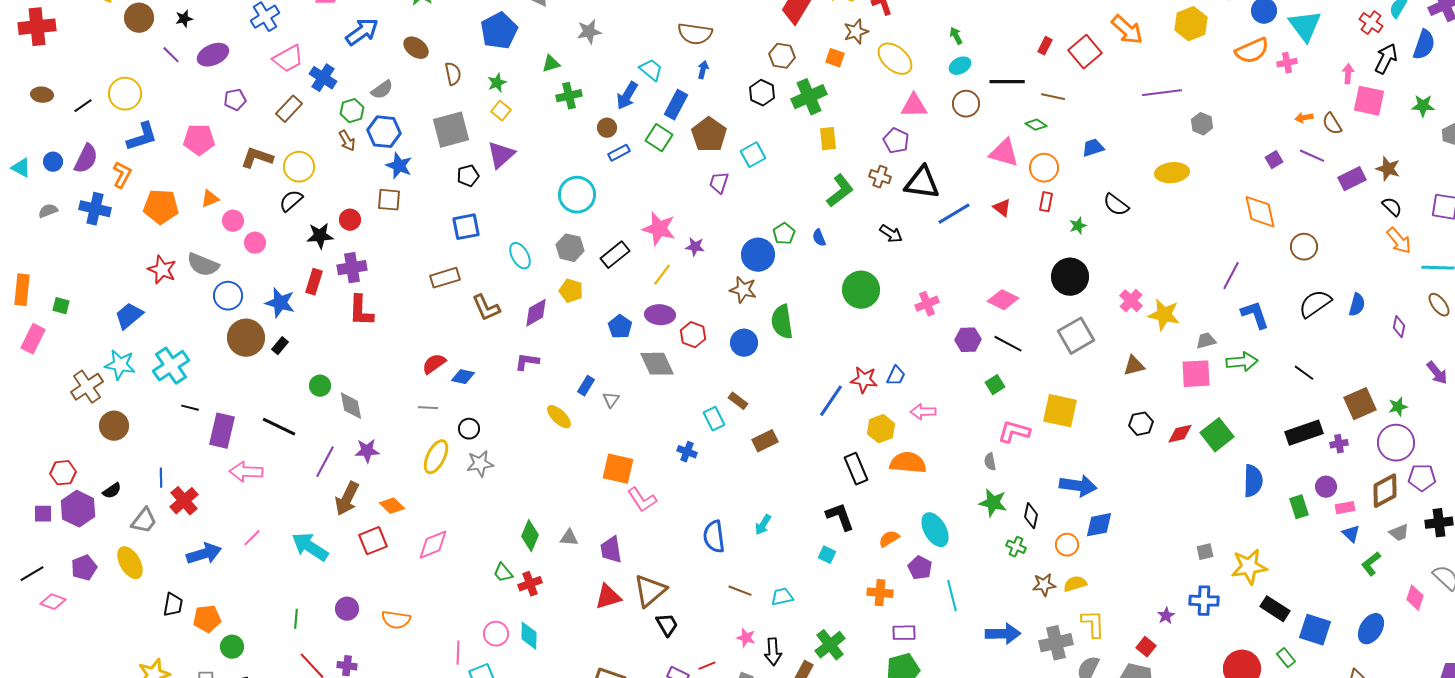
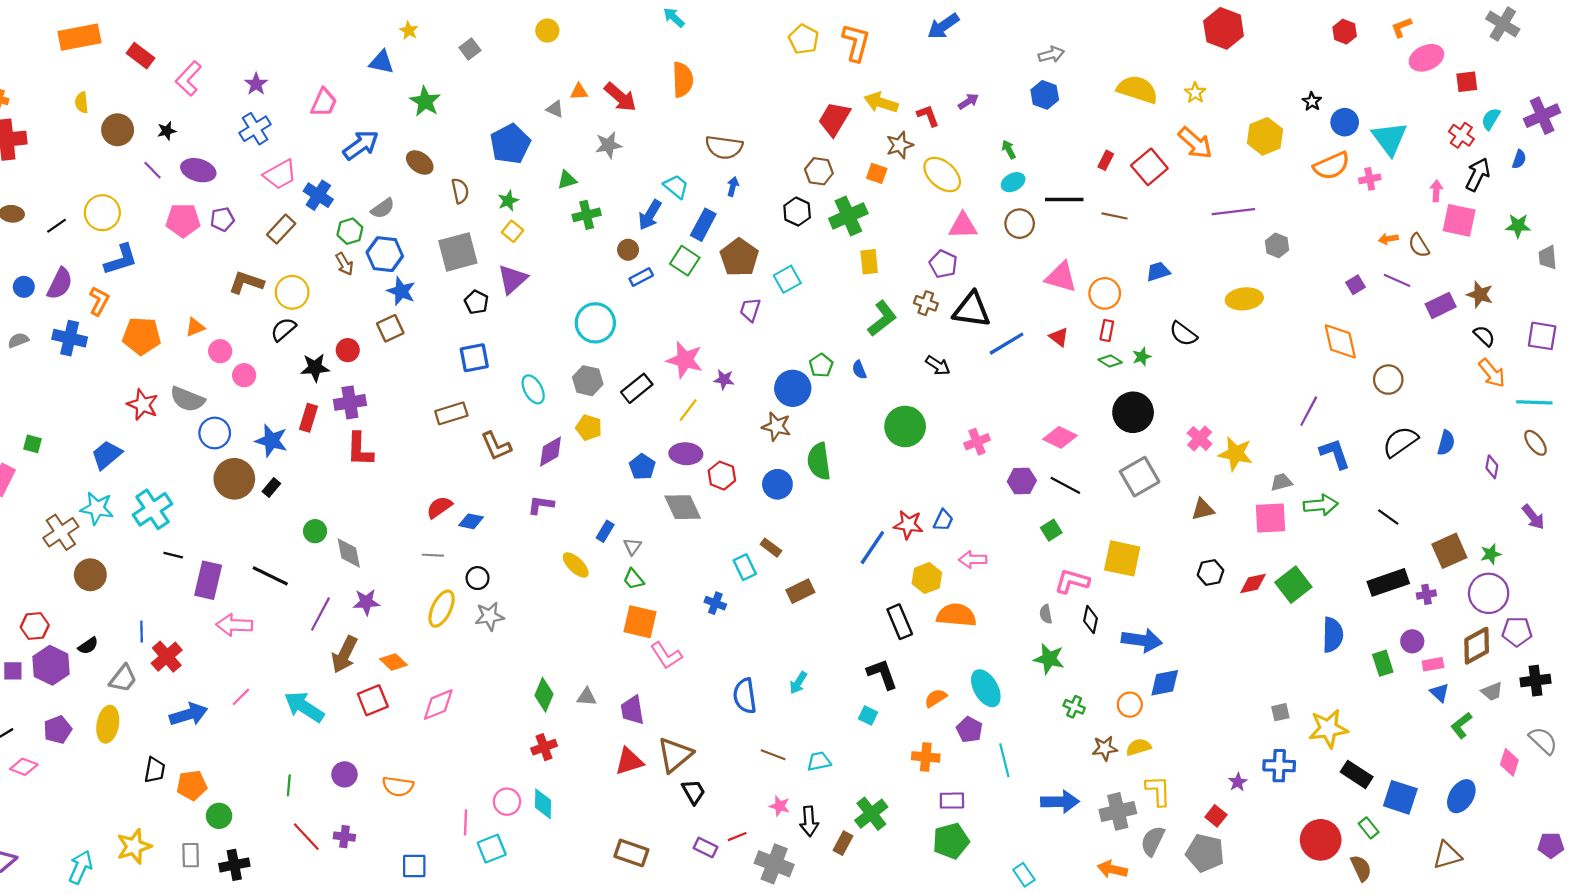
blue semicircle: (1424, 45) -> (1519, 159), size x0.6
purple ellipse: (213, 55) -> (198, 170), turned 40
green diamond: (1036, 125) -> (1110, 361), moved
pink pentagon: (199, 140) -> (183, 220), moved
black pentagon: (468, 176) -> (476, 302), turned -30
brown square: (389, 200) -> (390, 328), turned -30
black diamond: (1031, 516) -> (1091, 620), moved
yellow ellipse: (130, 563) -> (108, 724), turned 40
green trapezoid: (503, 573) -> (634, 579), moved

